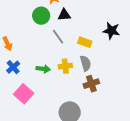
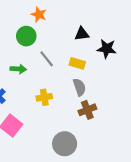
black triangle: (64, 15) -> (82, 34), moved
yellow cross: (65, 66) -> (44, 97), moved
green arrow: (43, 69) -> (18, 69), moved

